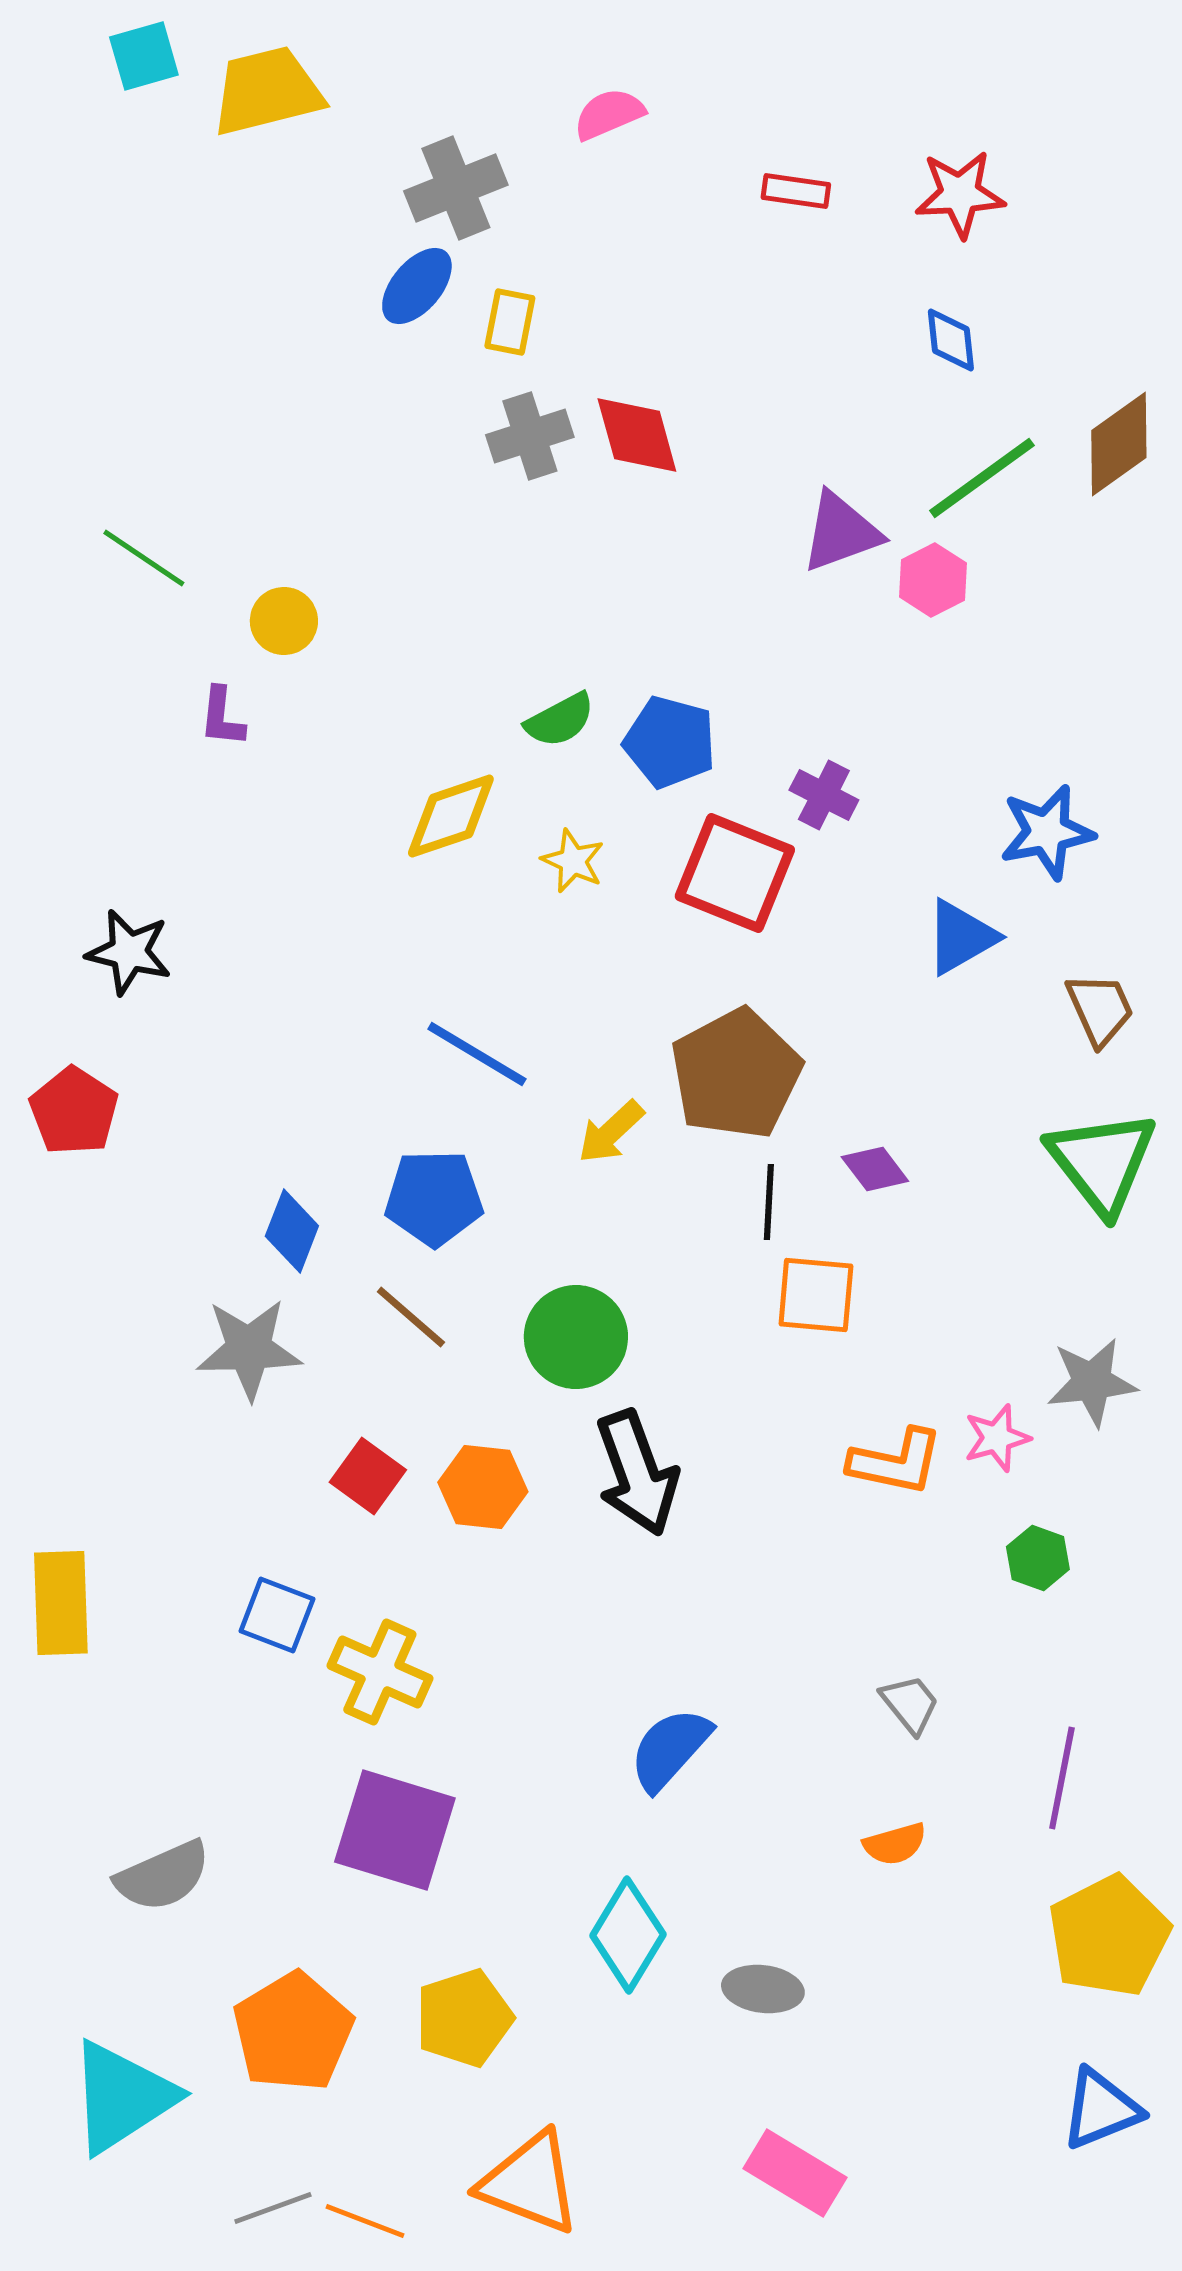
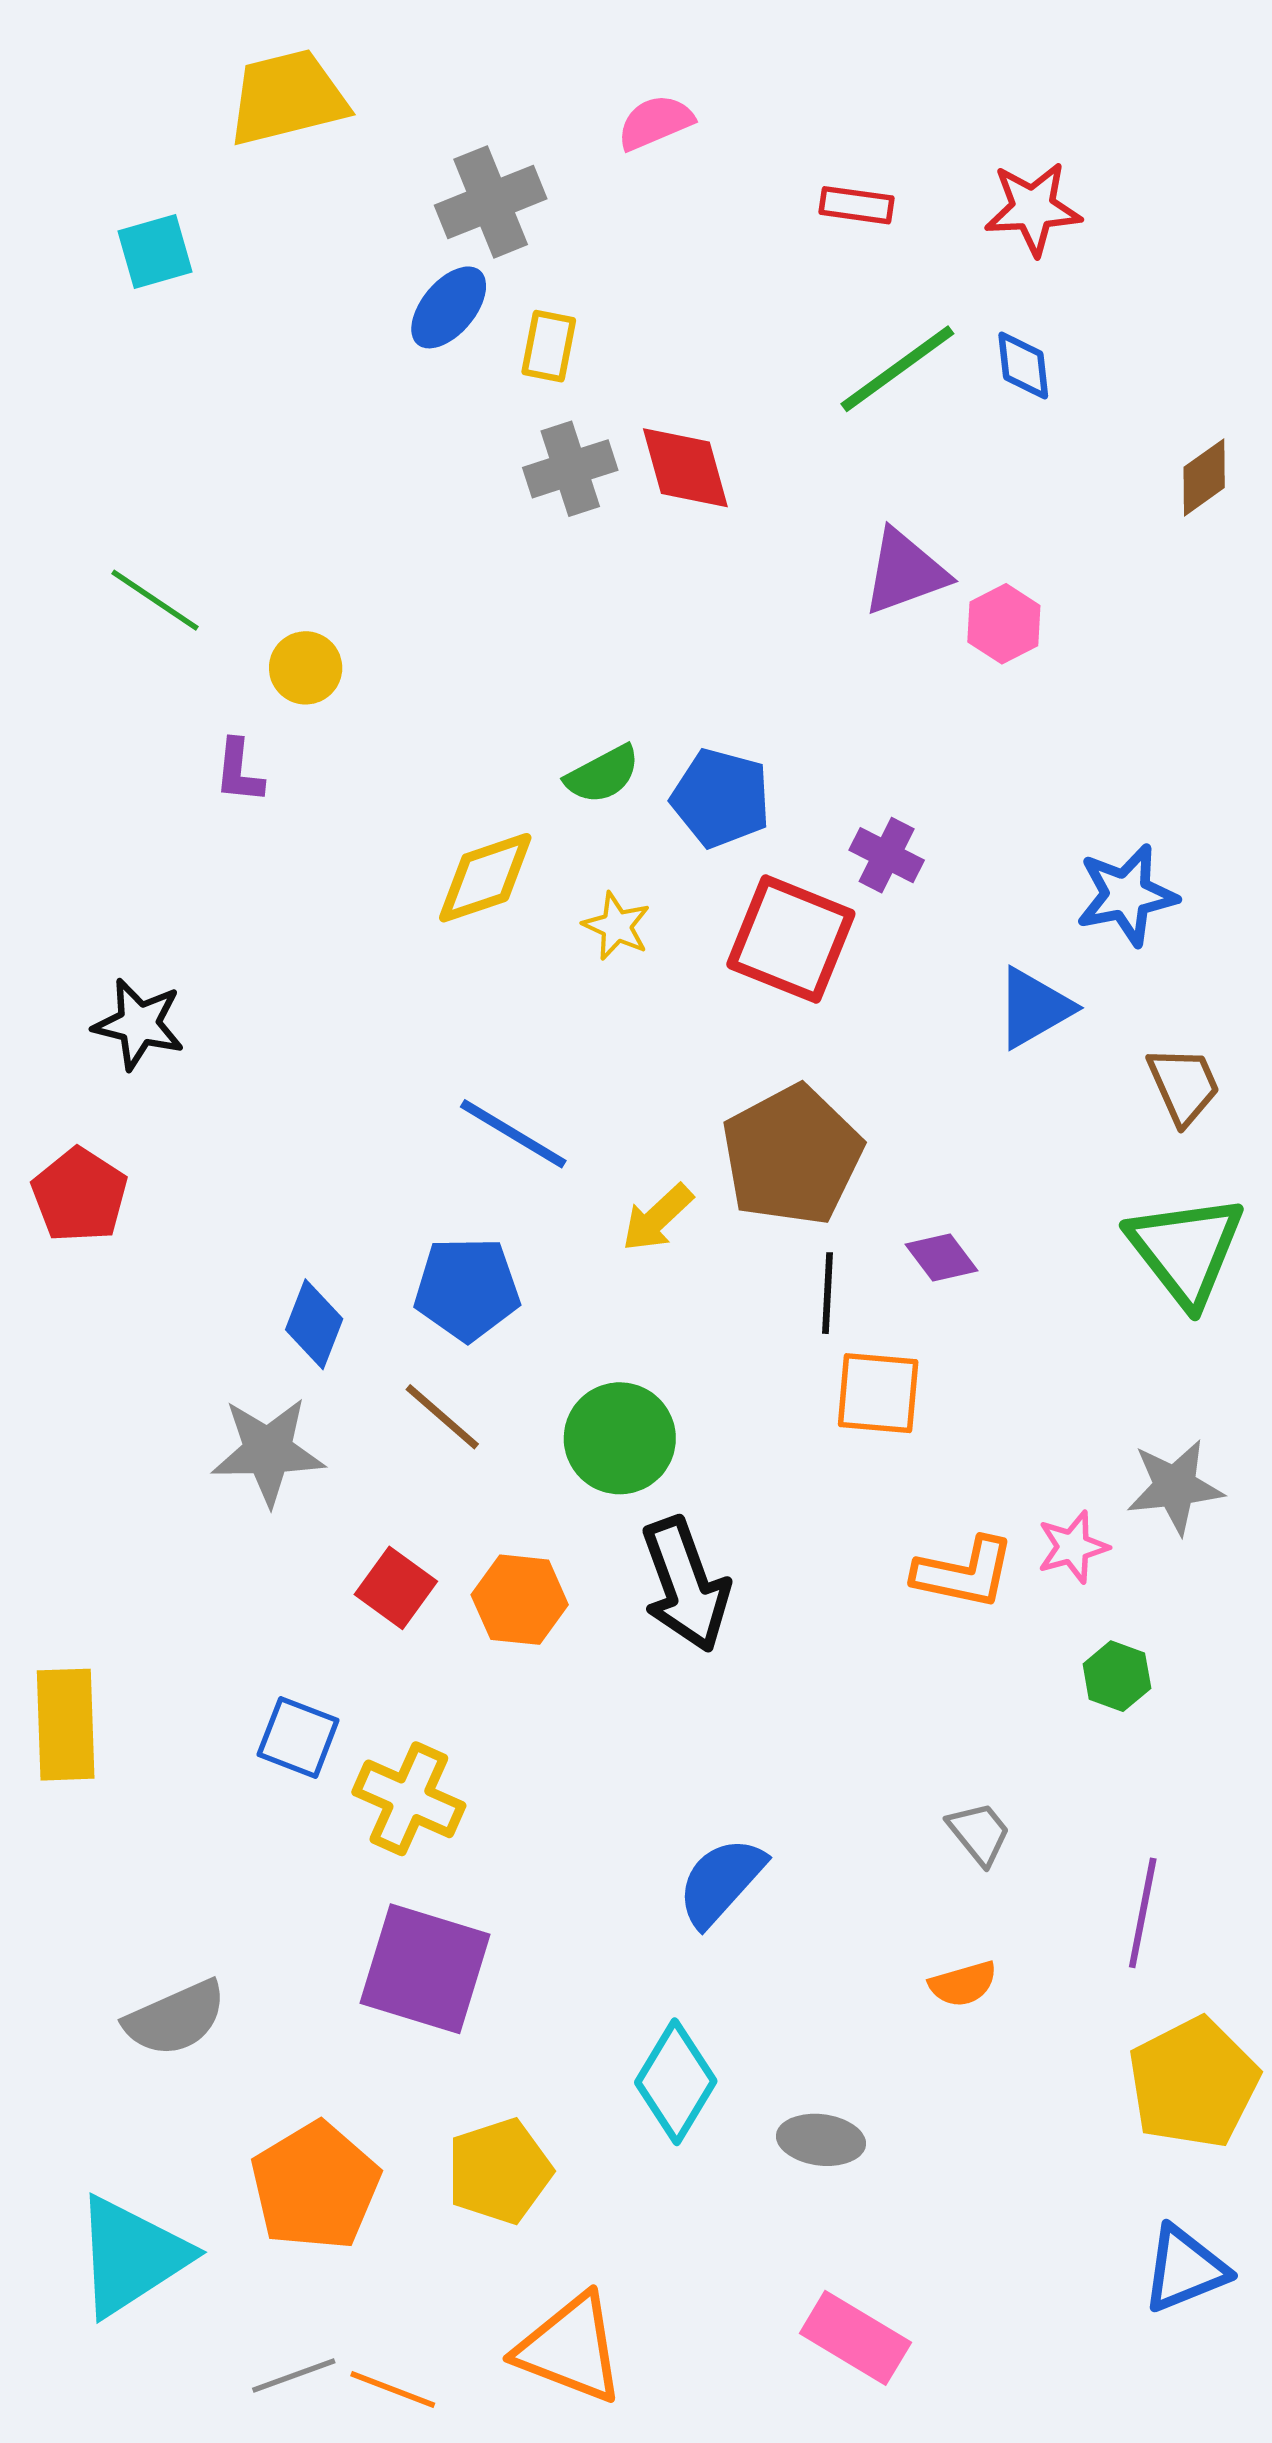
cyan square: (144, 56) -> (155, 251), moved
brown diamond: (1119, 444) -> (1204, 477), size x0.7
green line: (982, 478) -> (897, 369), moved

